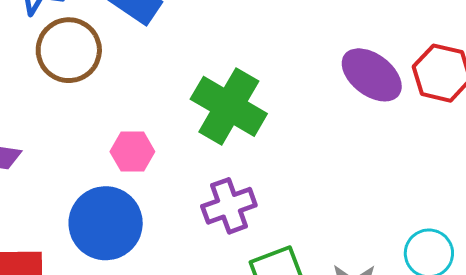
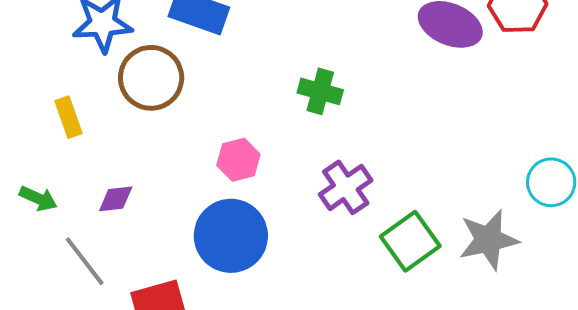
green cross: (229, 106) -> (320, 91), size x0.6

